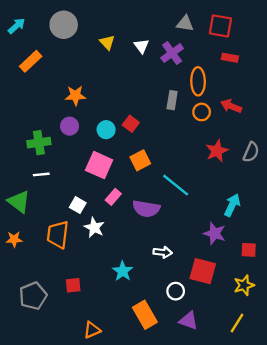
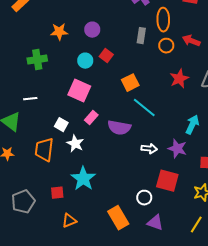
purple circle: (70, 126) -> (92, 30), moved
green cross: (39, 143) -> (37, 60), moved
orange square: (140, 160) -> (130, 83), moved
white arrow: (163, 252) -> (149, 149), moved
cyan star: (123, 271) -> (83, 179), moved, size x1.4
orange triangle: (92, 330) -> (69, 221), moved

